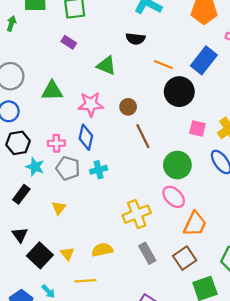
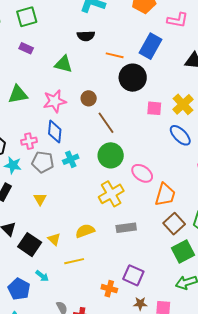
green circle: (177, 165) -> (111, 155), moved
gray rectangle: (147, 253) -> (126, 228), turned -60
brown square: (185, 258) -> (174, 224), moved

